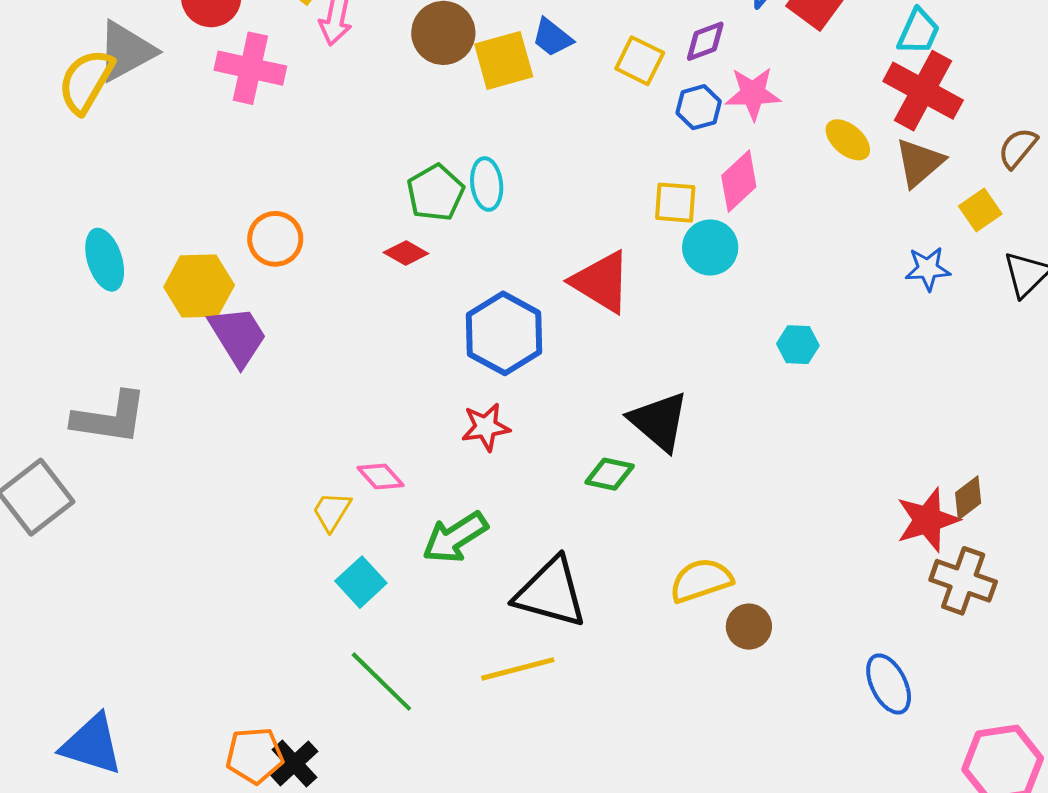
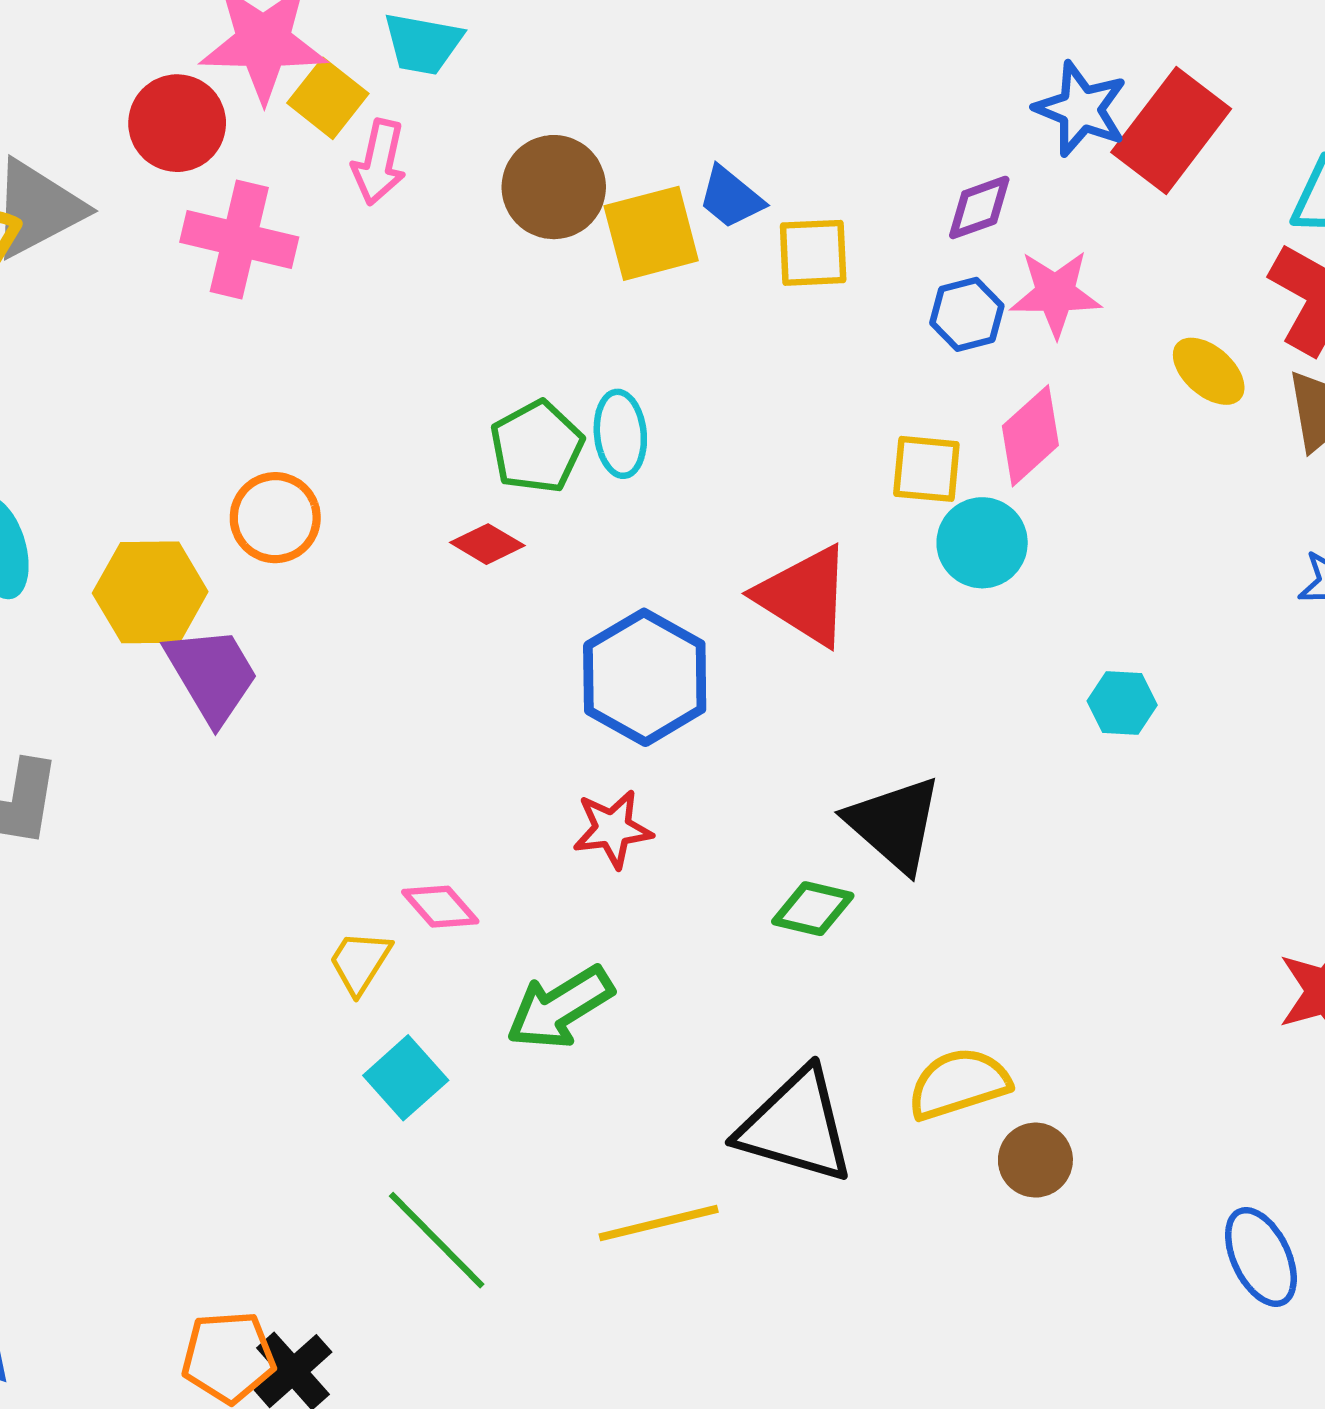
yellow square: (640, 61) -> (813, 253), moved, turned -30
black triangle: (551, 593) -> (796, 1126), moved

